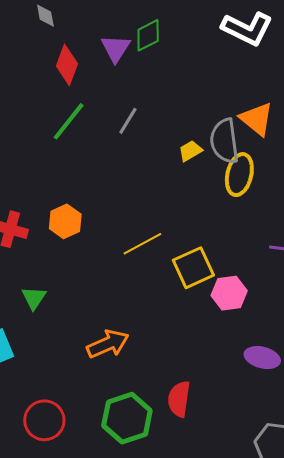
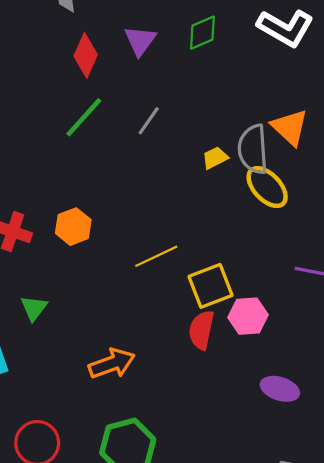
green diamond: (148, 35) -> (202, 33), moved
yellow ellipse: (239, 175) -> (267, 187), turned -60
red semicircle: (179, 399) -> (201, 330), moved

